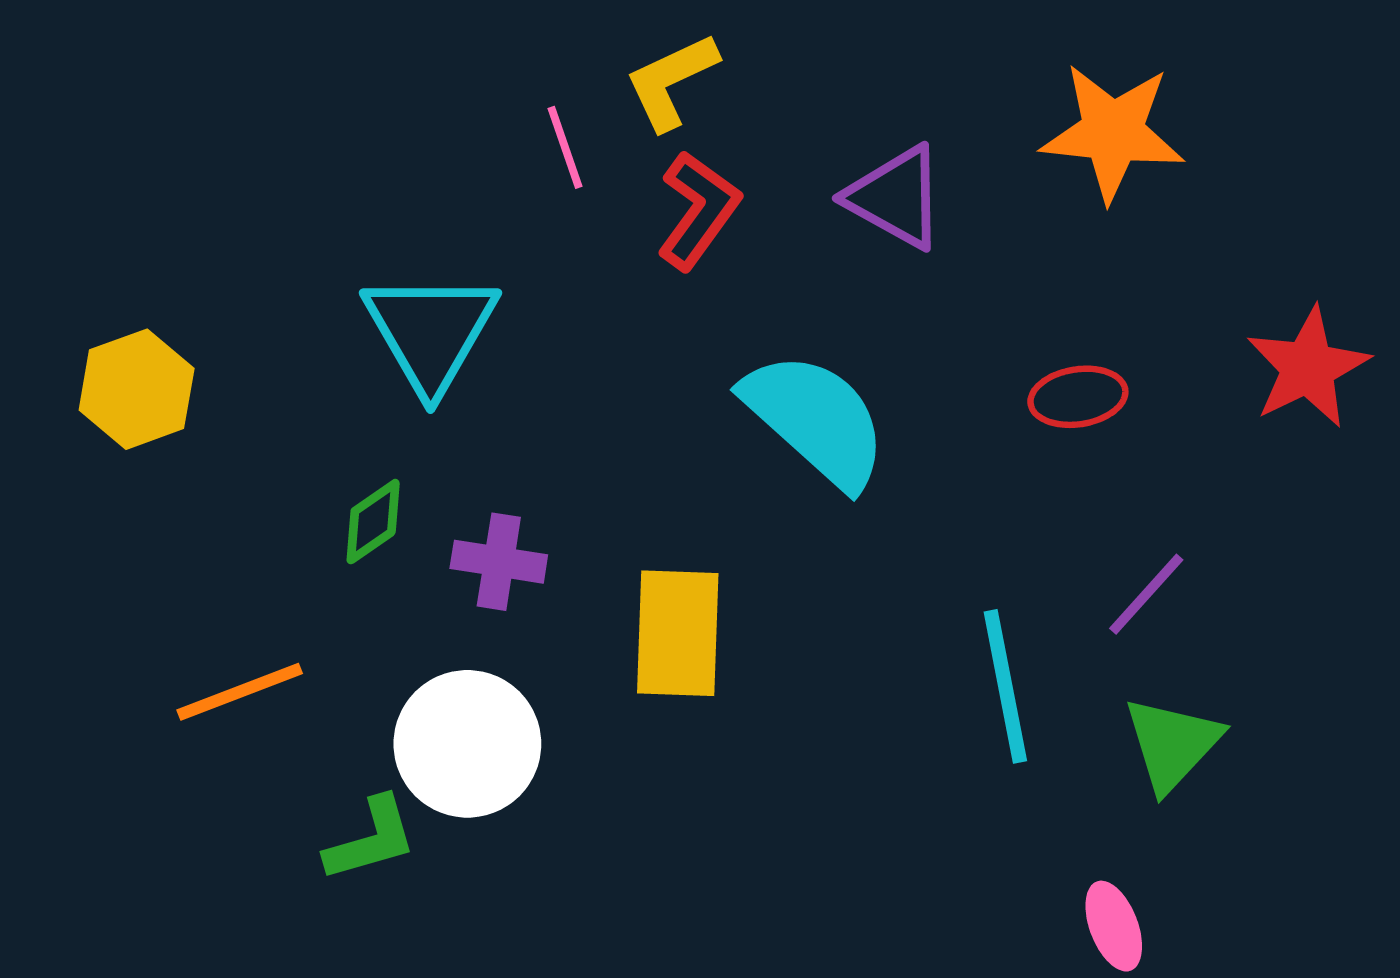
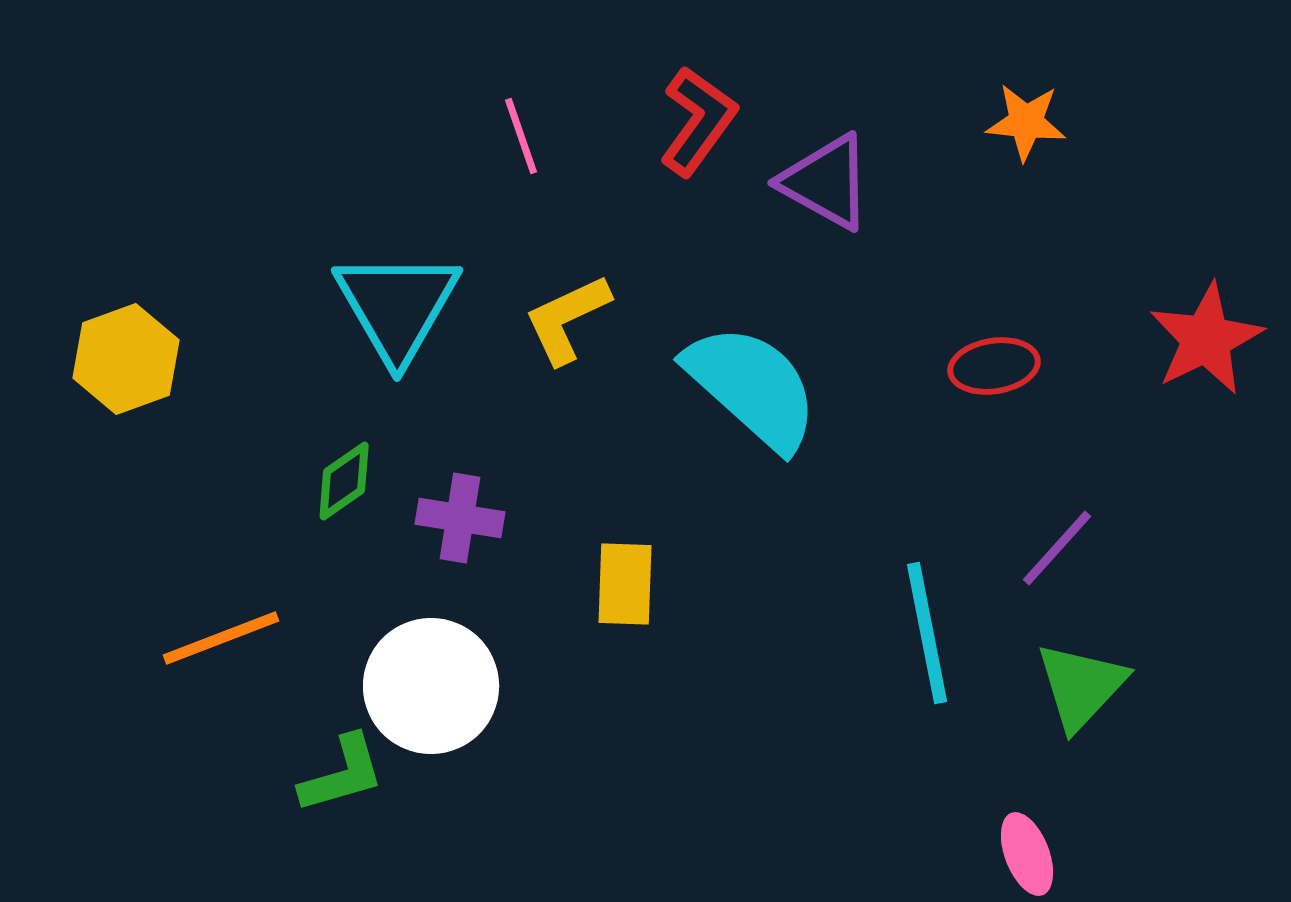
yellow L-shape: (671, 81) -> (567, 319), moved
orange star: (1113, 132) -> (1026, 122), size x0.6
red L-shape: (698, 210) -> (698, 121), moved
yellow rectangle: (678, 633) -> (625, 584), size x0.7

